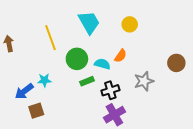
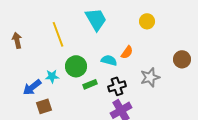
yellow circle: (130, 24) -> (147, 21), moved
green circle: (77, 59) -> (76, 66), moved
green rectangle: (87, 81) -> (90, 84), moved

